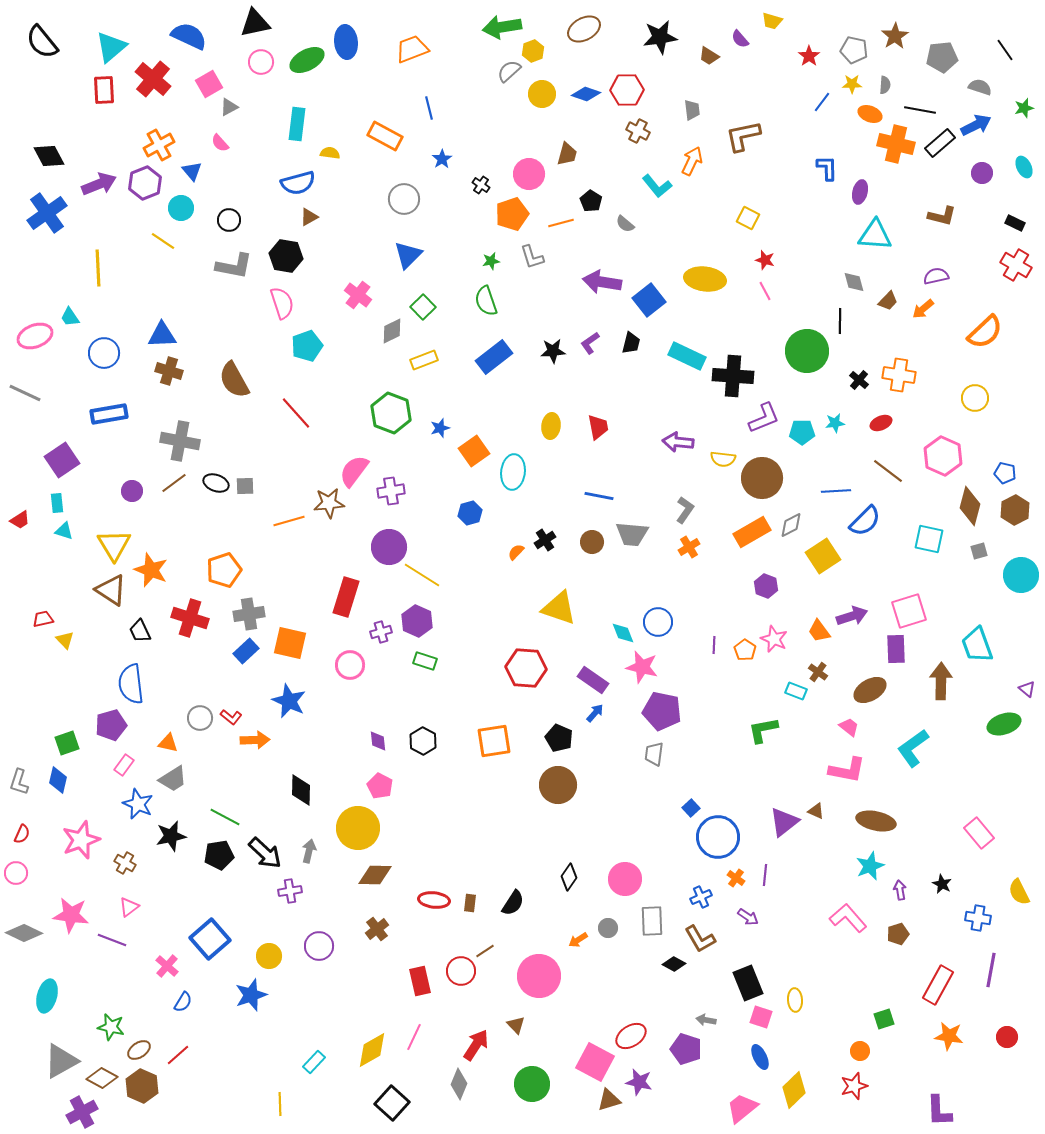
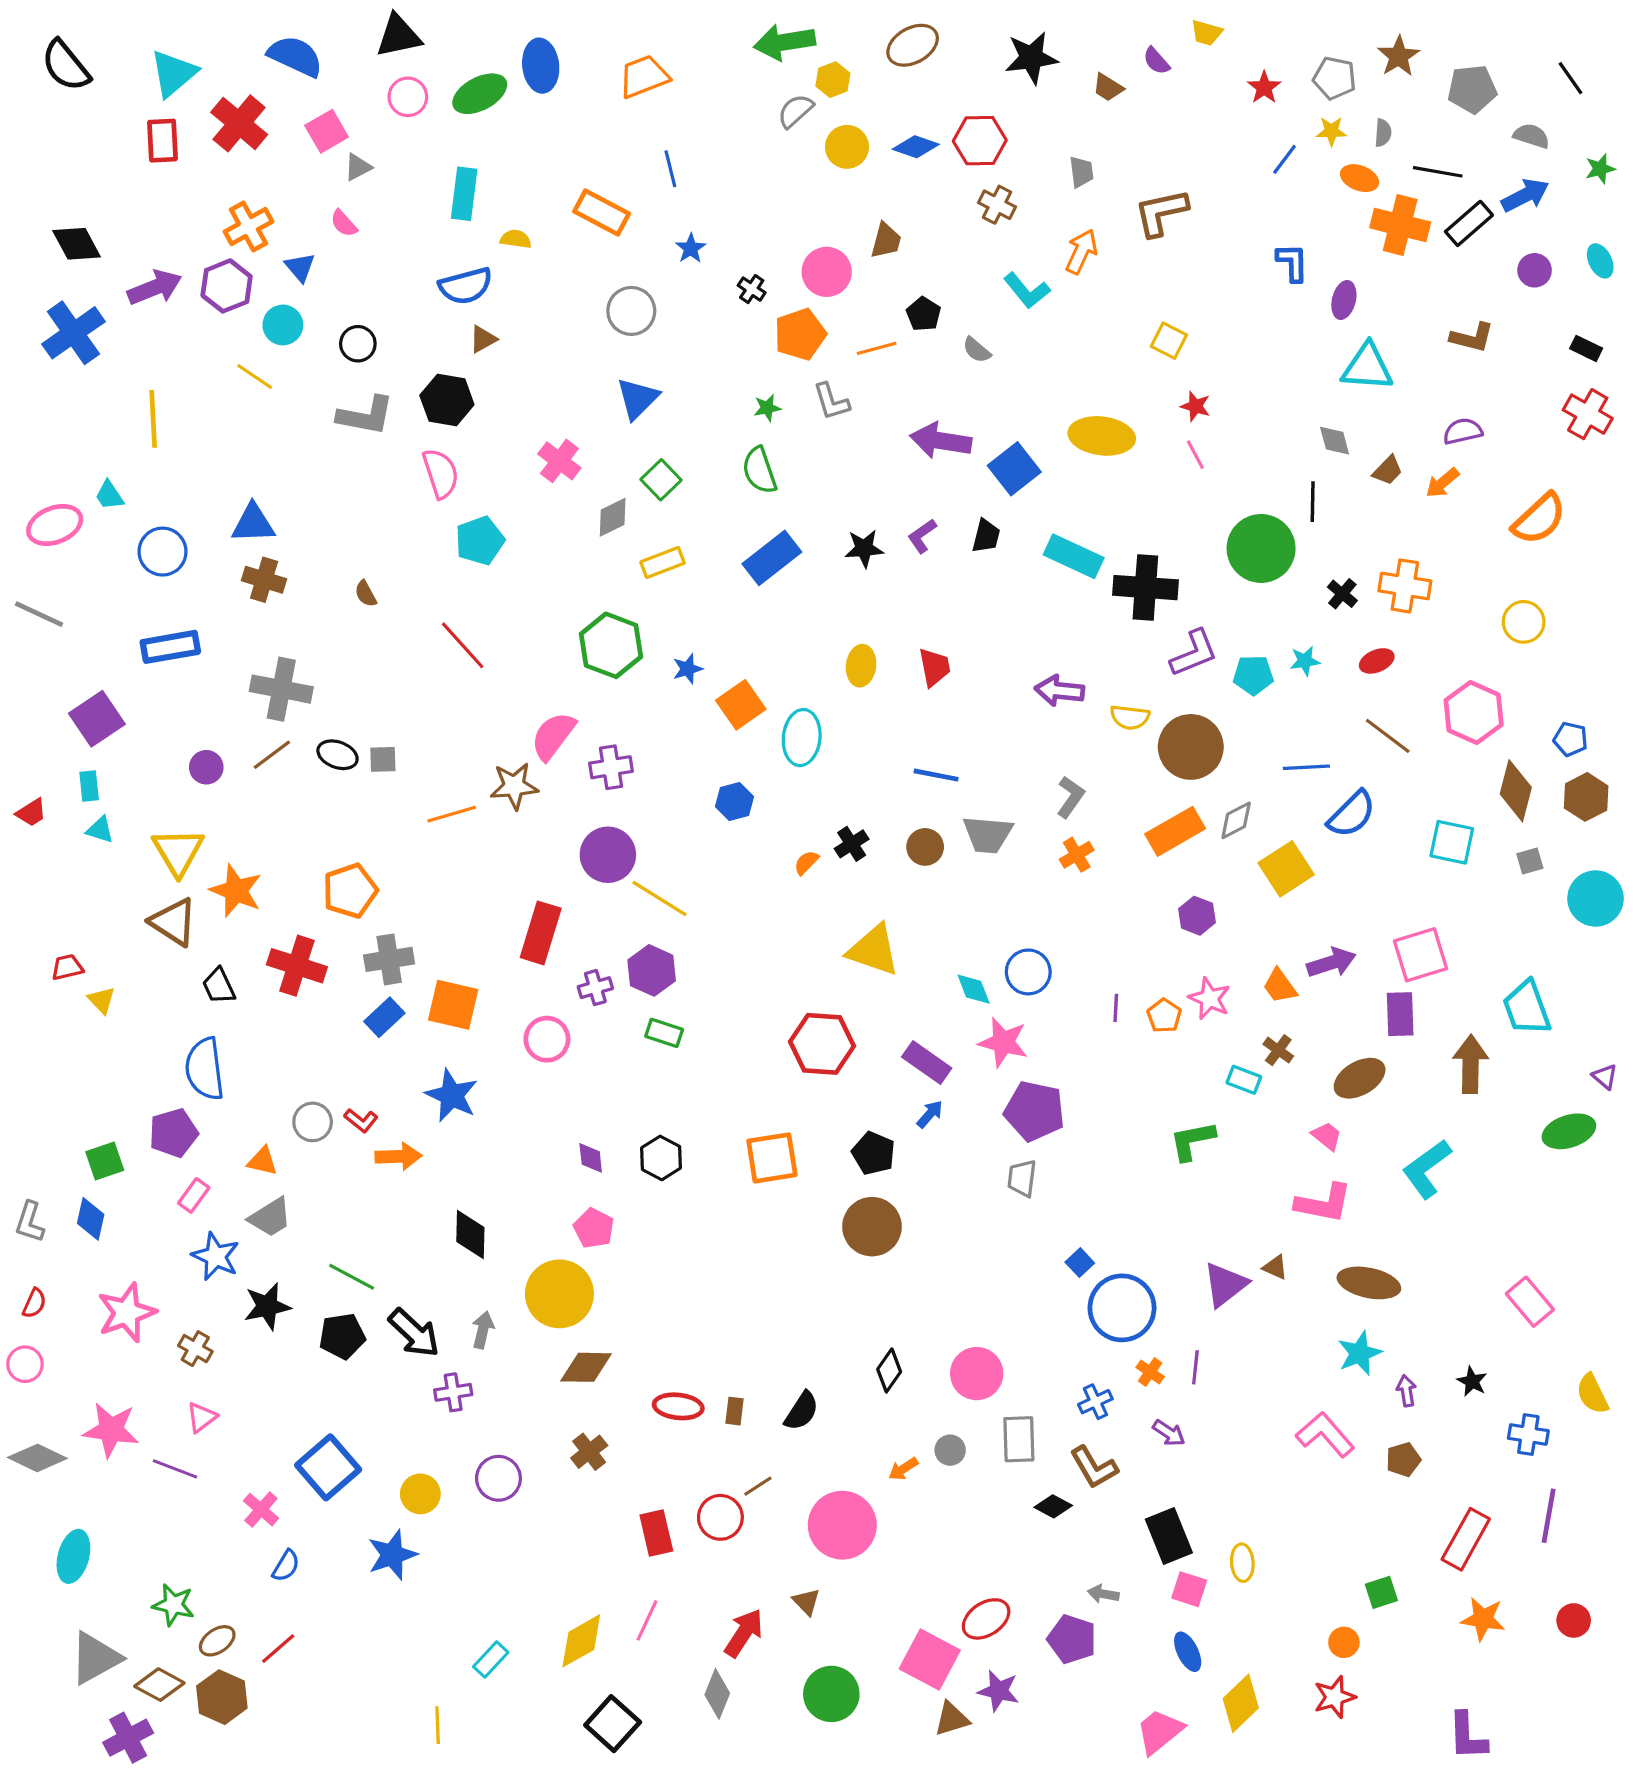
brown semicircle: (234, 380) -> (366, 594), size x0.5

